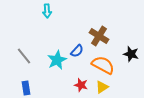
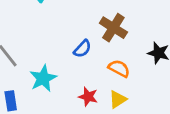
cyan star: (57, 60) -> (43, 78), moved
orange semicircle: (103, 65) -> (119, 68), size x0.7

